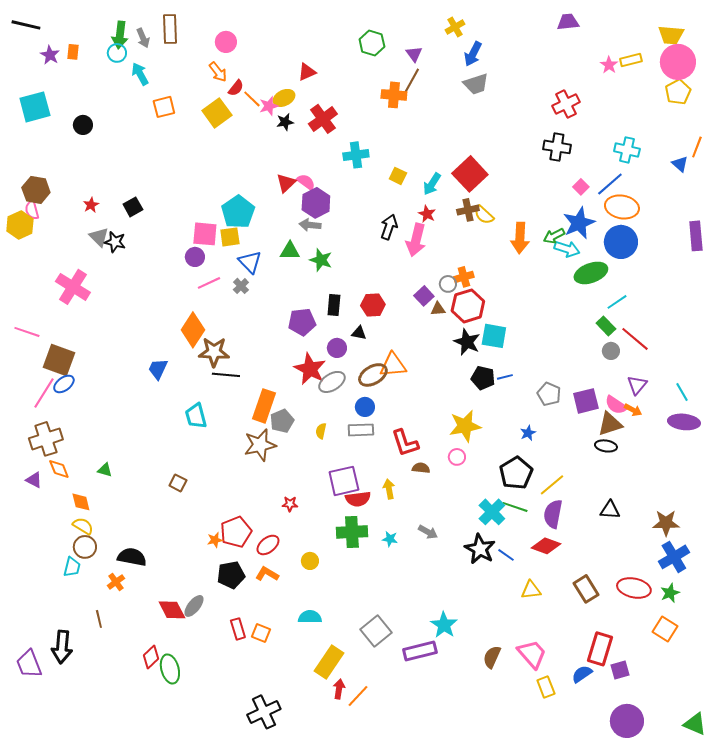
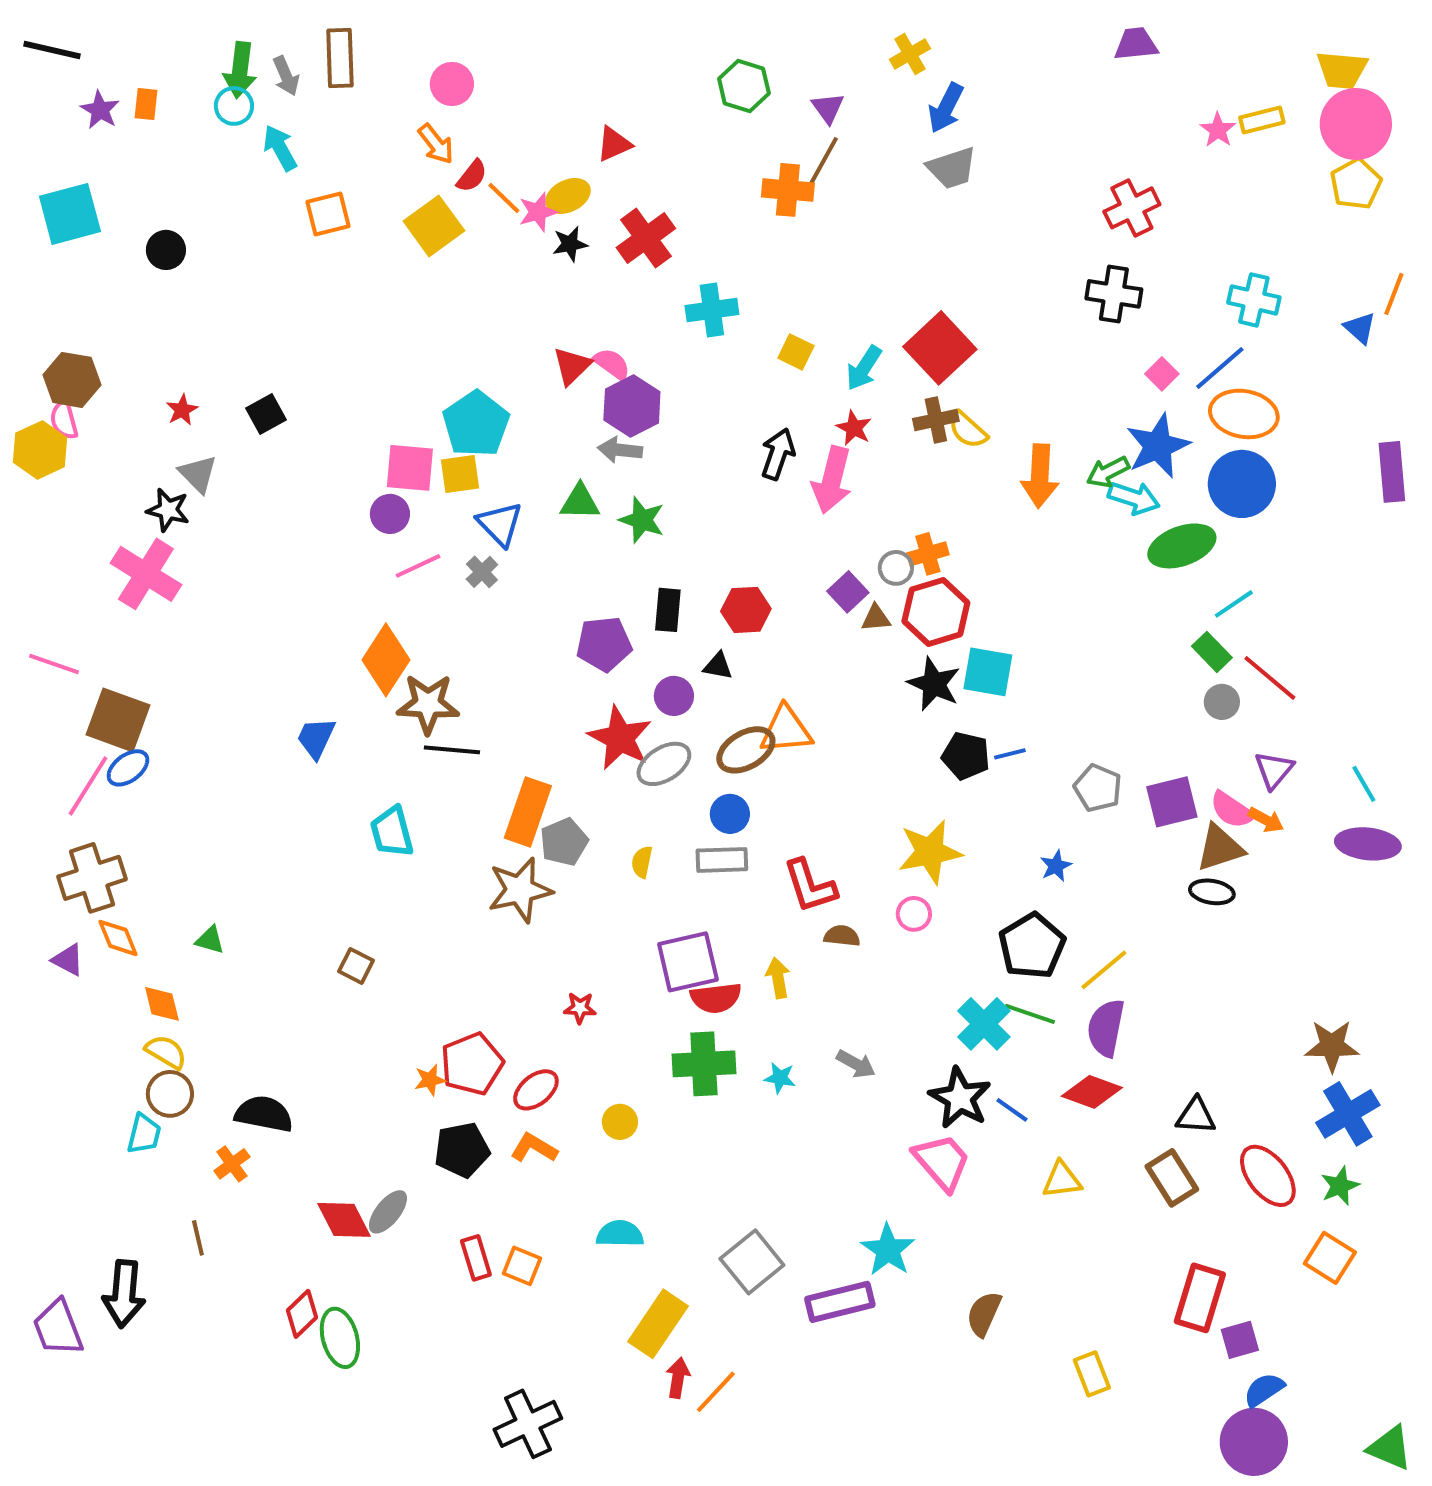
black star: (115, 242) -> (168, 510), moved
black triangle: (610, 510) -> (1196, 1116), moved
red ellipse: (634, 588) -> (1268, 1176), turned 40
pink trapezoid: (532, 654) -> (942, 1162), moved
blue semicircle: (582, 674) -> (1264, 1390), moved

